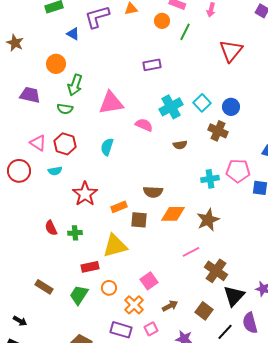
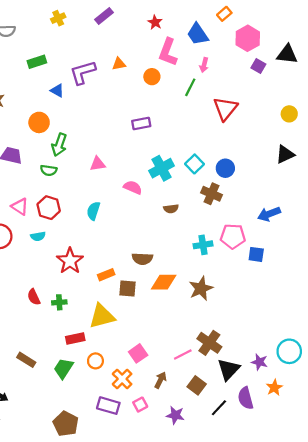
green line: (185, 32) -> (190, 87), moved
pink triangle: (111, 103) -> (98, 164), size x0.6
pink line: (191, 252) -> (183, 355), moved
brown arrow: (170, 306) -> (160, 380), turned -35

